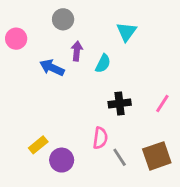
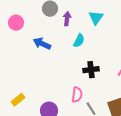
purple arrow: (77, 51) -> (67, 19), moved
yellow rectangle: (38, 145) -> (18, 100), moved

